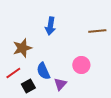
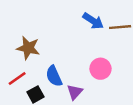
blue arrow: (50, 26) -> (93, 21), moved, turned -66
brown star: (22, 48) -> (28, 48), turned 30

